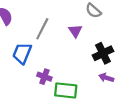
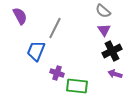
purple triangle: (75, 31) -> (104, 30), moved

